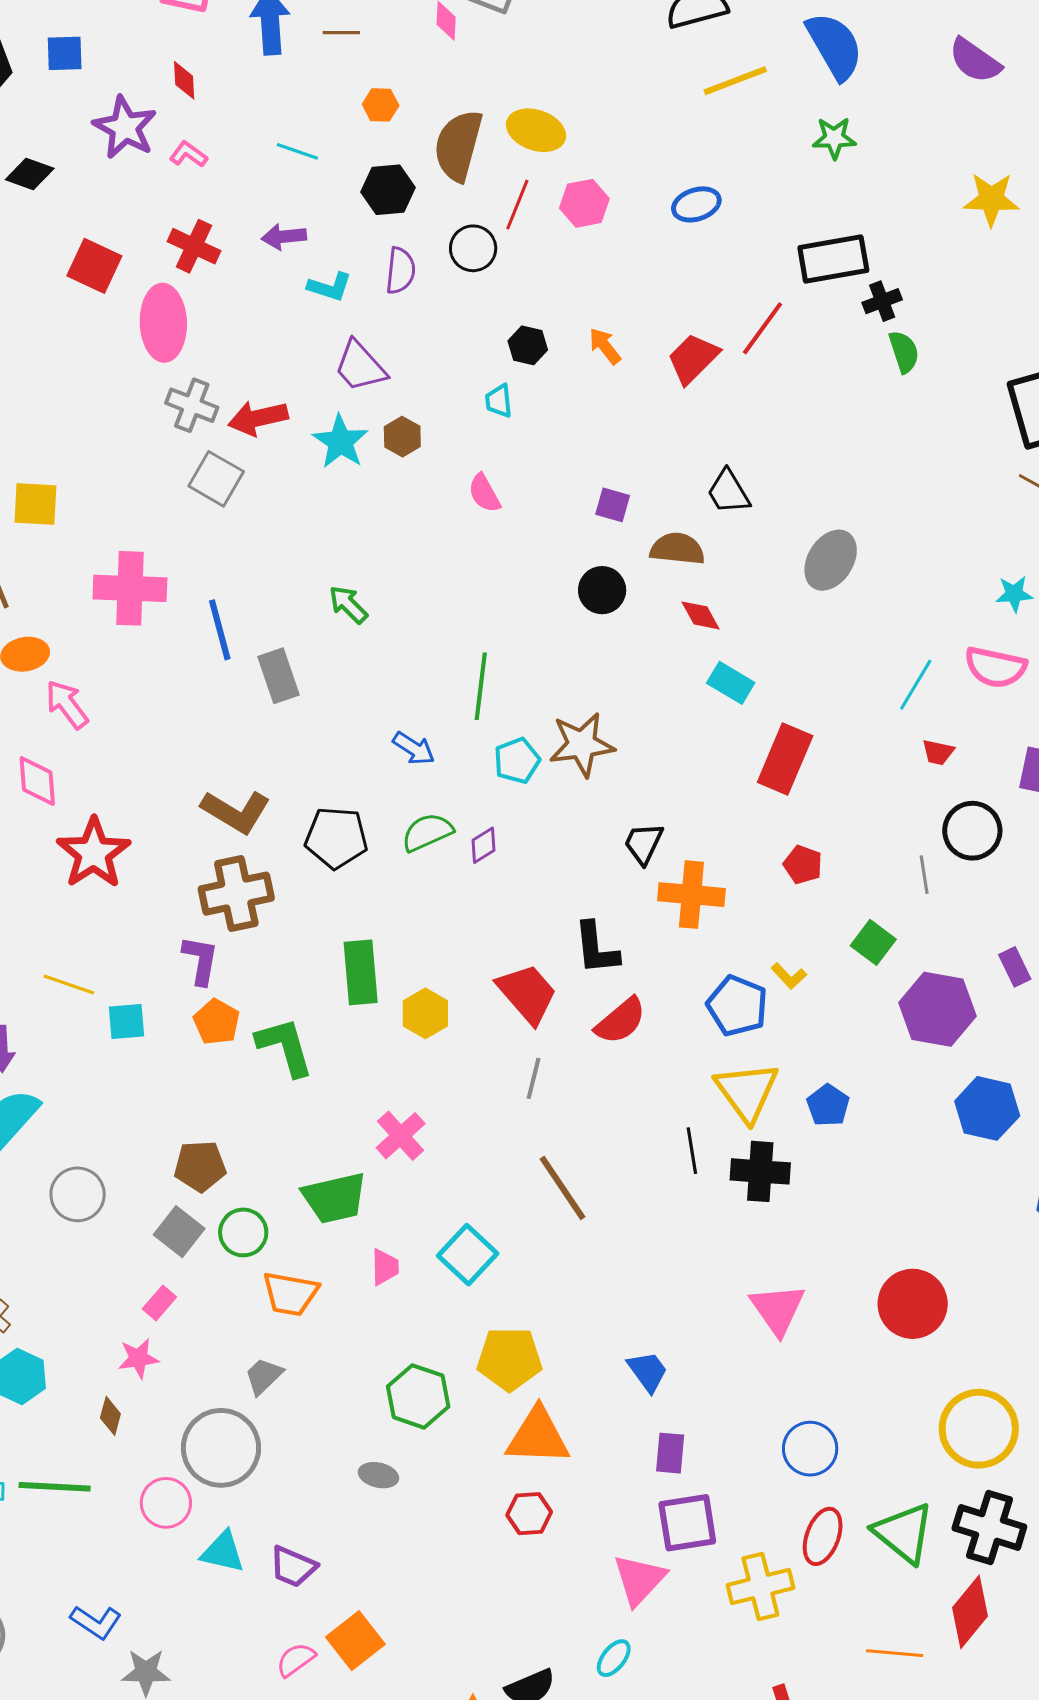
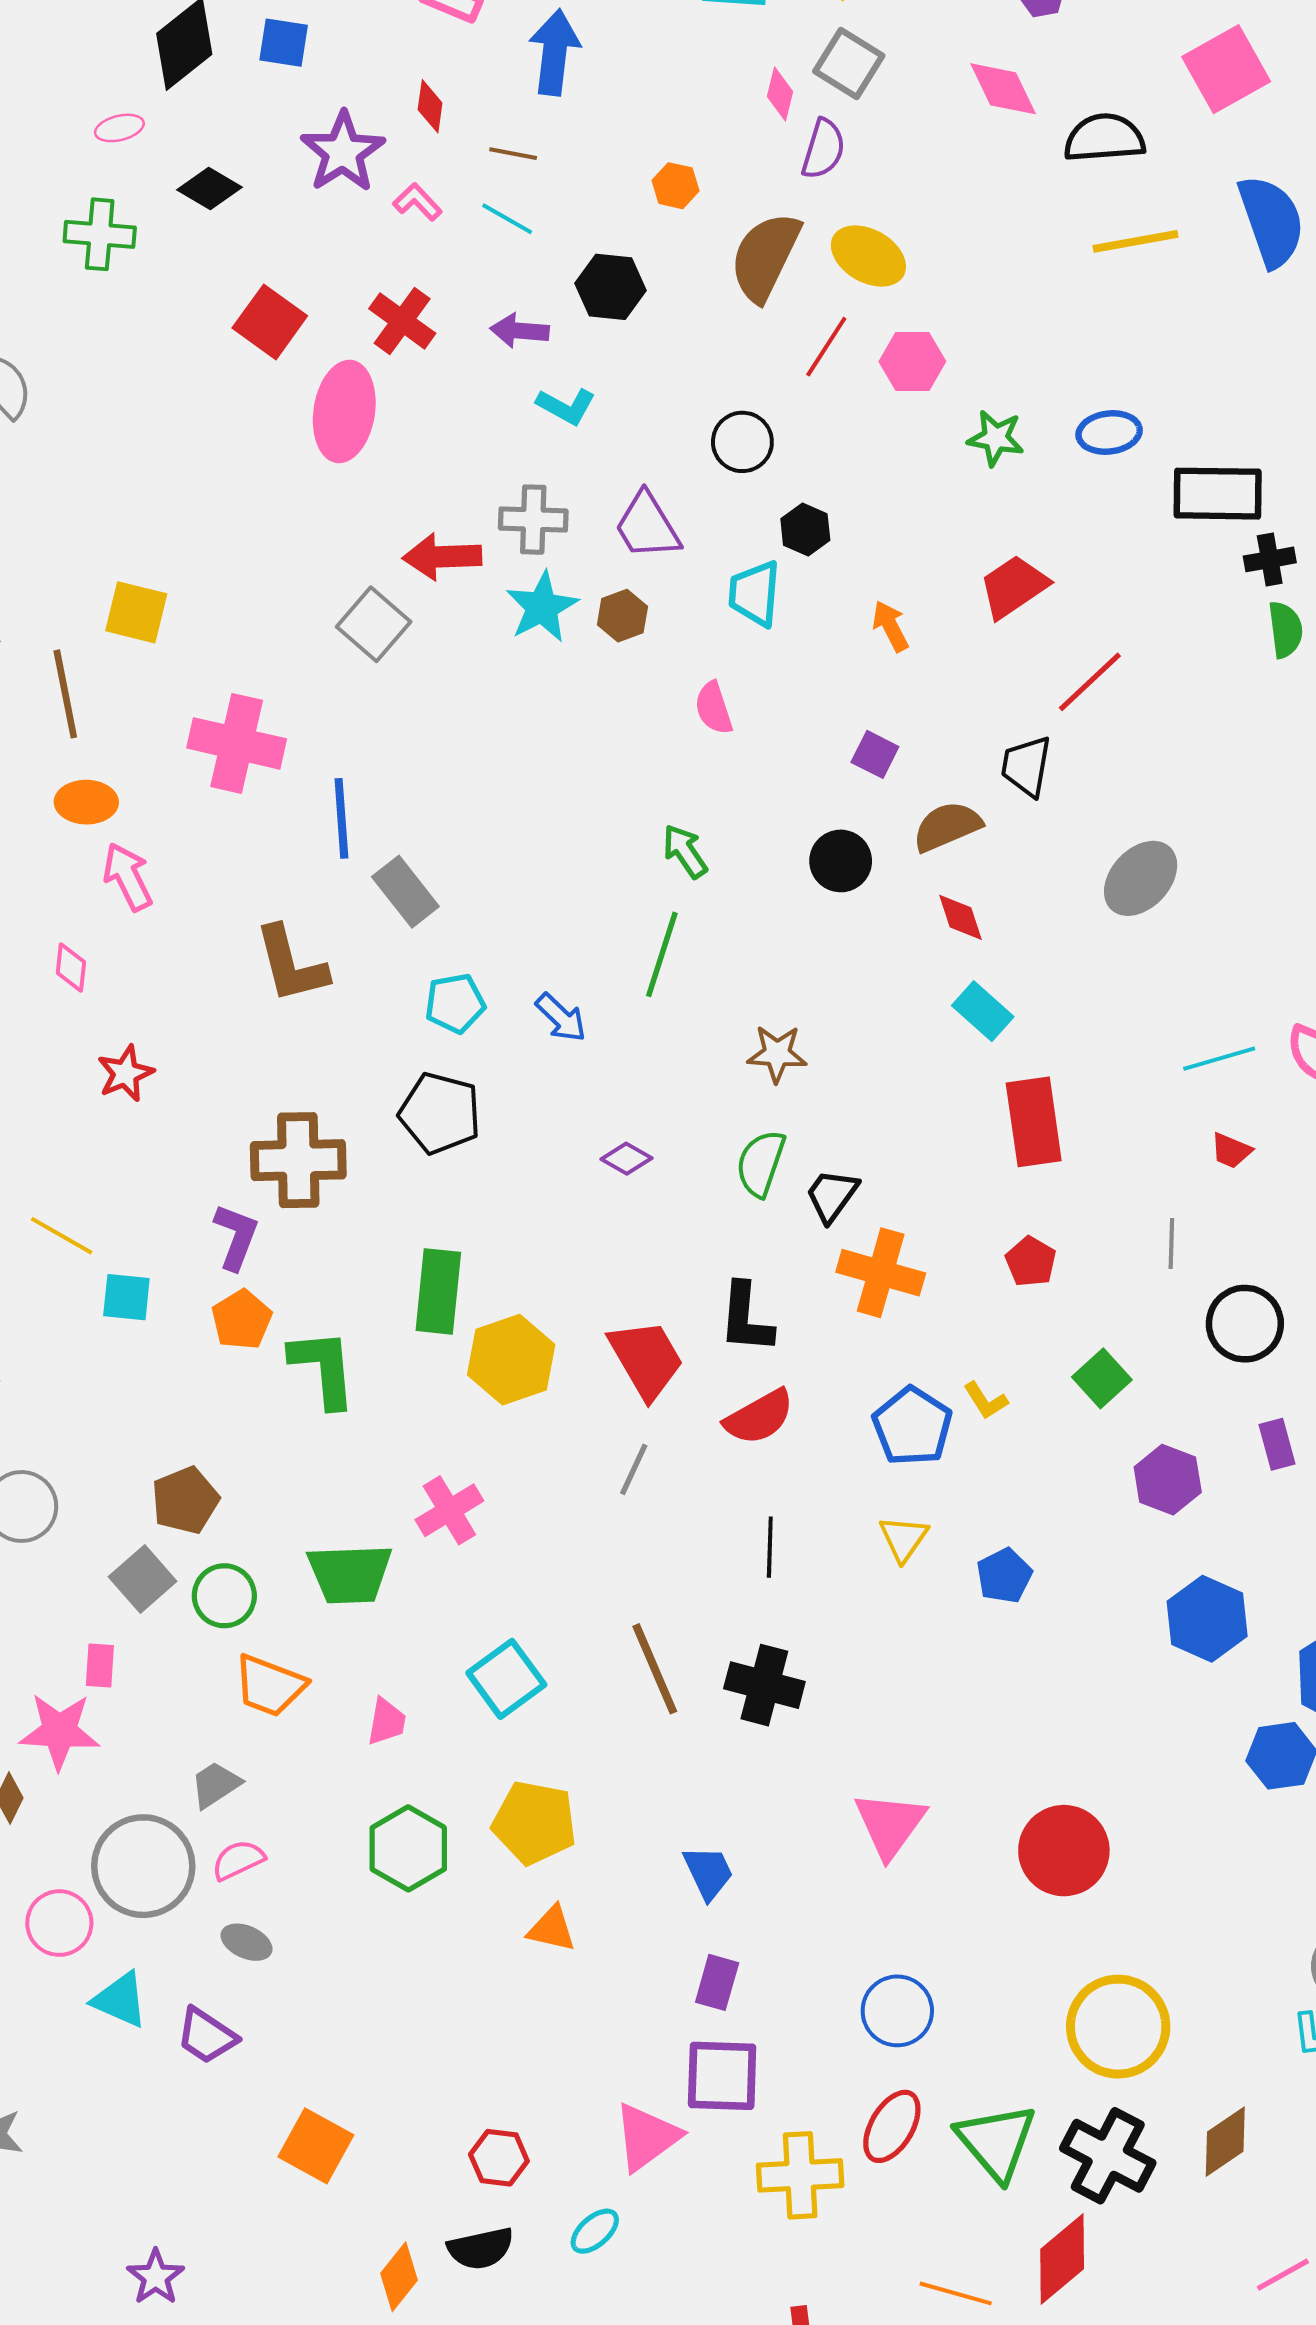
brown line: (341, 33) -> (513, 154), moved
green star: (834, 138) -> (996, 438), moved
cyan line: (297, 151) -> (507, 219), moved
black hexagon: (388, 190) -> (610, 287), moved
blue ellipse: (696, 204) -> (1109, 433), moved
black circle: (473, 248) -> (742, 442), moved
purple semicircle: (400, 271) -> (823, 149), moved
red line: (763, 328) -> (1090, 682), moved
orange arrow: (605, 346) -> (890, 626), moved
purple trapezoid: (360, 366) -> (647, 526), moved
cyan trapezoid: (499, 401) -> (755, 593), size x1.5
gray cross: (192, 405) -> (533, 520), moved, turned -30
black trapezoid: (728, 492) -> (1026, 766), turned 30
brown semicircle: (677, 549) -> (947, 826), turned -40
green arrow: (348, 605) -> (685, 851), moved
gray rectangle: (279, 676) -> (405, 892), turned -30
cyan line: (916, 685) -> (1219, 1059), turned 32
brown star: (582, 744) -> (777, 1054), size x0.7
red rectangle: (785, 759) -> (1034, 1122), turned -42
cyan pentagon: (517, 761) -> (455, 1003), moved
pink diamond: (37, 781) -> (71, 967), size x0.7
brown L-shape: (236, 812) -> (291, 964), moved, turned 34
black circle: (972, 831) -> (1245, 1324), moved
green semicircle: (427, 832) -> (761, 1163), moved, turned -58
purple diamond: (484, 845) -> (627, 1159), turned 51
red star: (94, 853) -> (125, 1073), size x0.6
gray line: (924, 875) -> (1171, 1243), moved
purple hexagon: (937, 1009) -> (1168, 1480), size x0.7
yellow hexagon: (425, 1013) -> (511, 1360), size x1.4
yellow triangle: (747, 1092) -> (904, 1538), size x0.6
black line: (692, 1151) -> (770, 1547), moved
brown pentagon: (200, 1166) -> (185, 1500), turned -30
black cross: (760, 1171) -> (764, 1685), moved
brown line: (562, 1188) -> (655, 1669), moved
pink trapezoid: (385, 1267) -> (386, 1722), moved
pink rectangle: (159, 1303) -> (100, 1666), turned -48
pink star: (138, 1358) -> (59, 1731), size x1.5
orange triangle: (538, 1436) -> (552, 1929), size x0.6
gray ellipse: (378, 1475) -> (247, 1942), moved
red hexagon: (529, 1514) -> (499, 2158), moved
orange square: (355, 1641) -> (316, 2146), moved, turned -34
pink semicircle: (296, 1660) -> (238, 1860), moved

